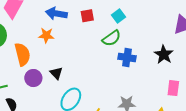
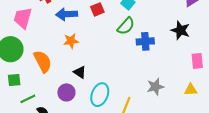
orange star: (46, 35) -> (71, 41), moved
purple circle: (33, 78) -> (66, 92), moved

